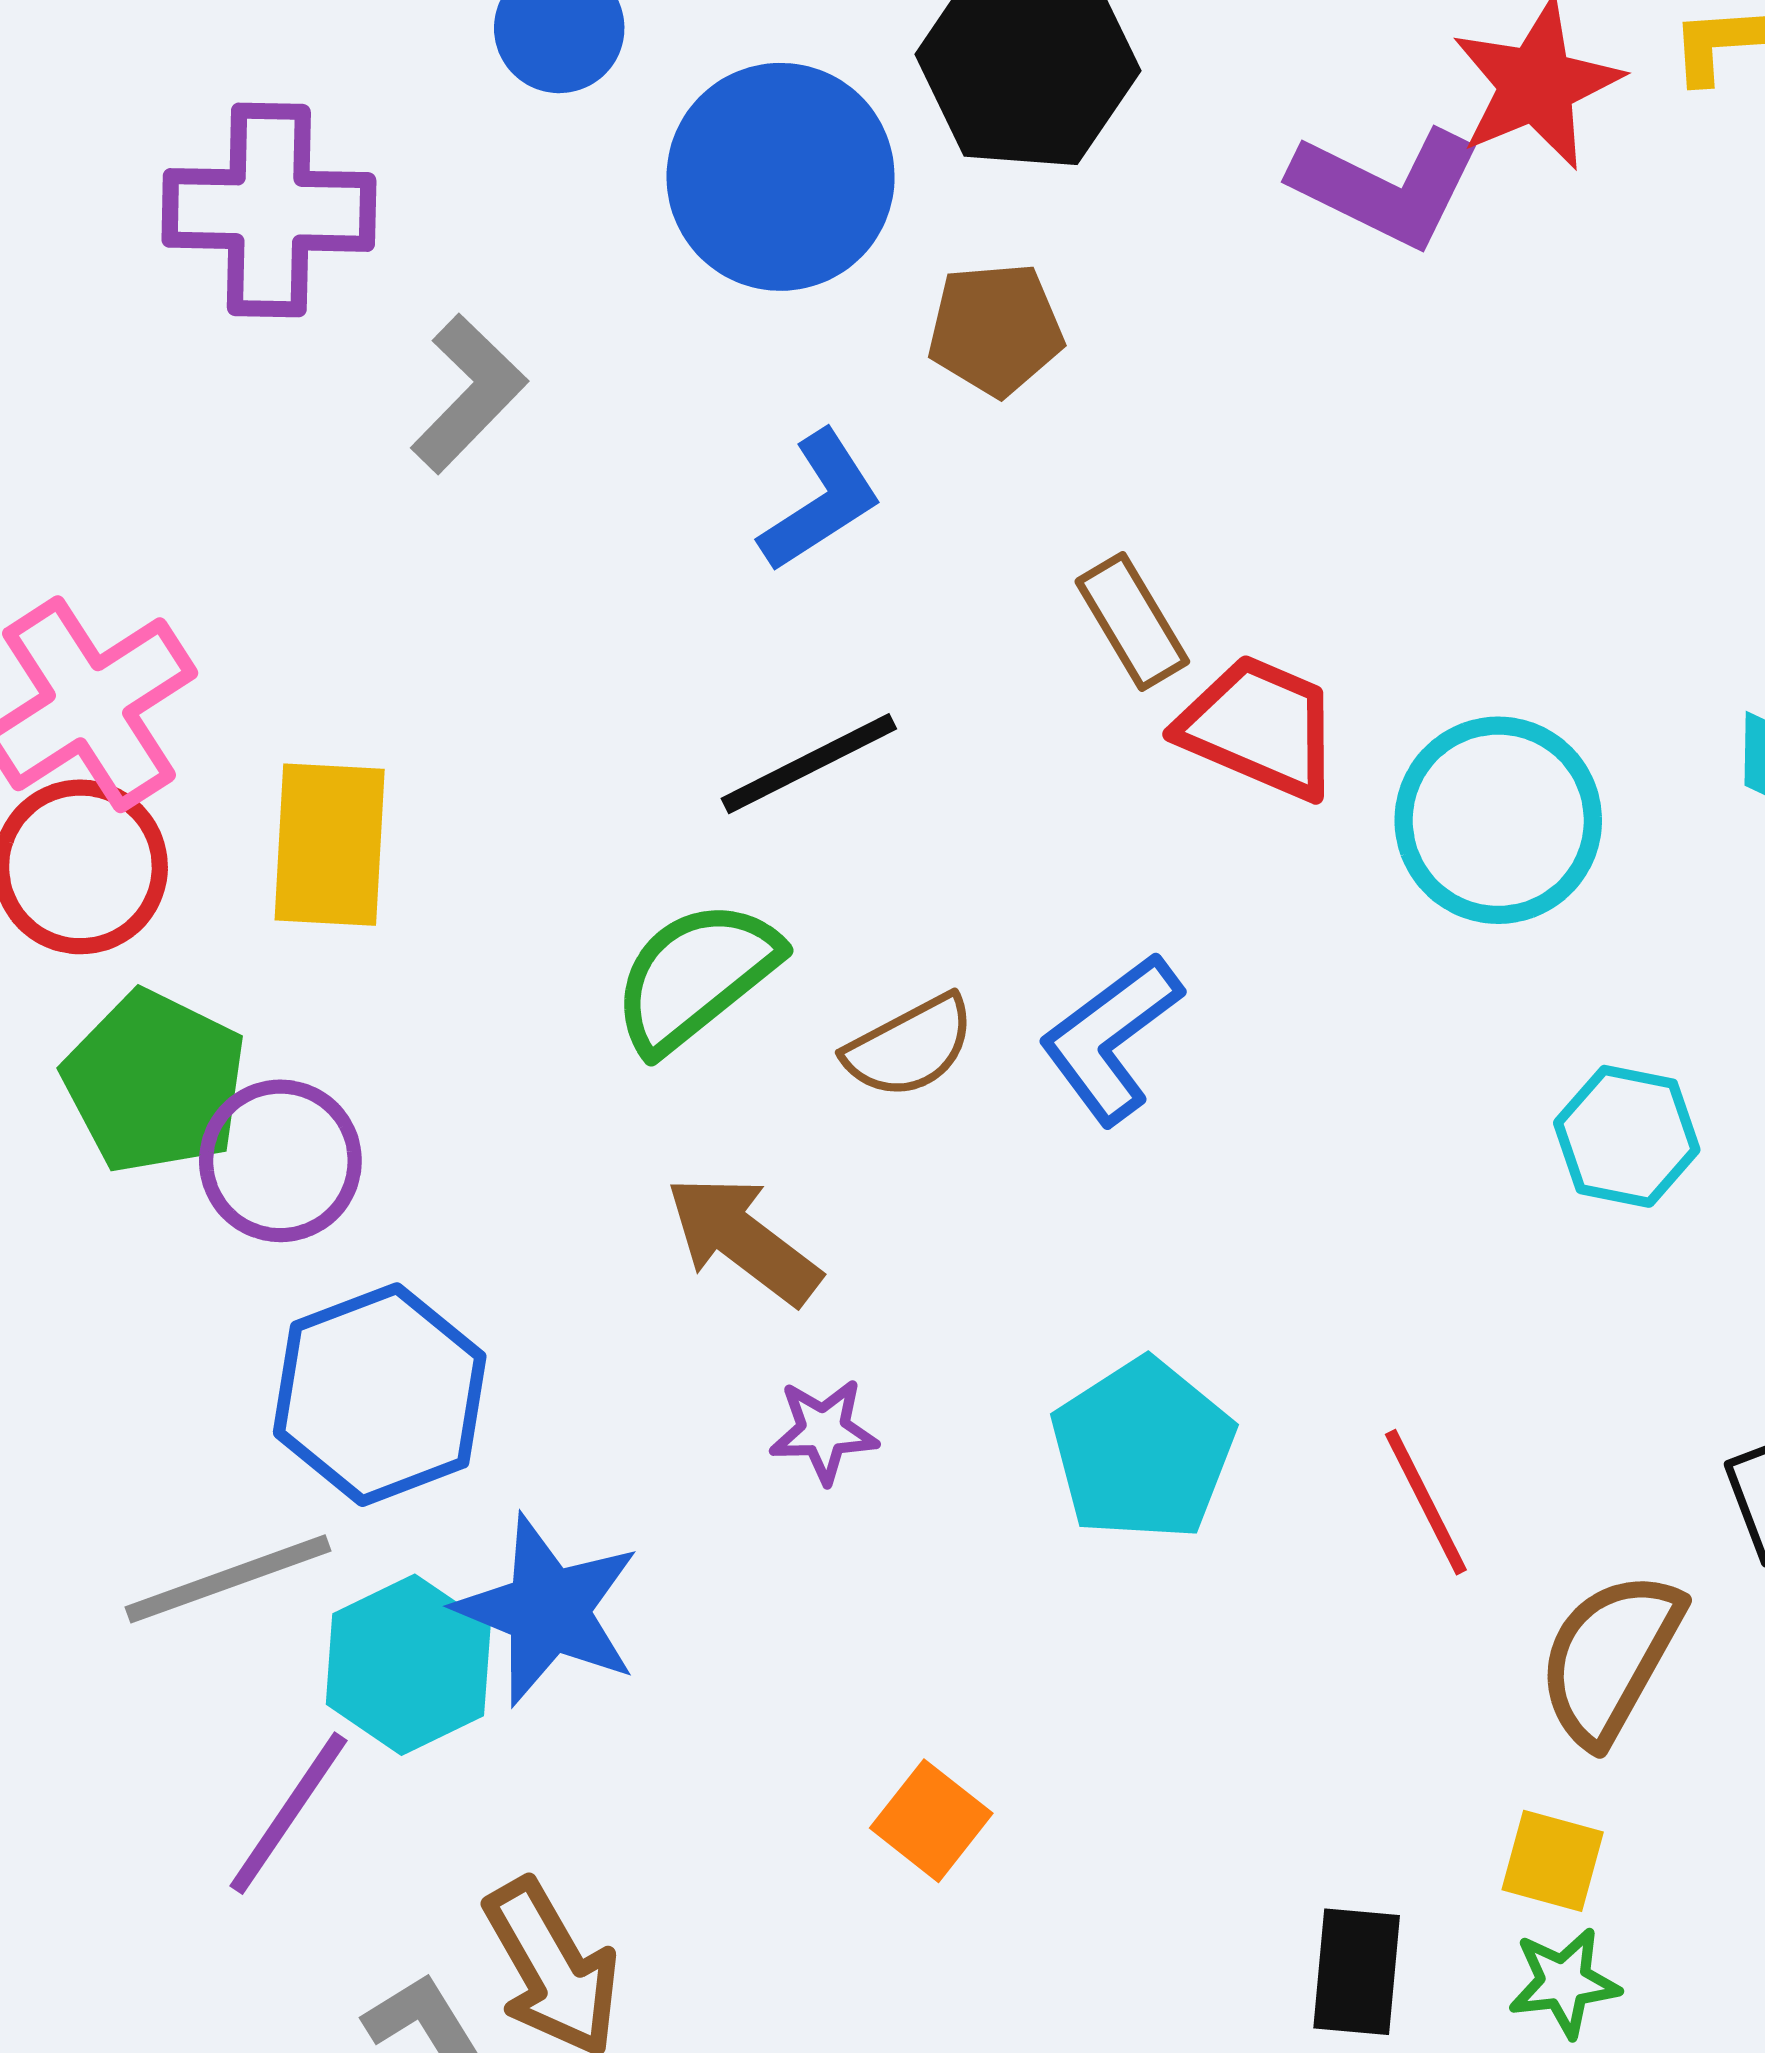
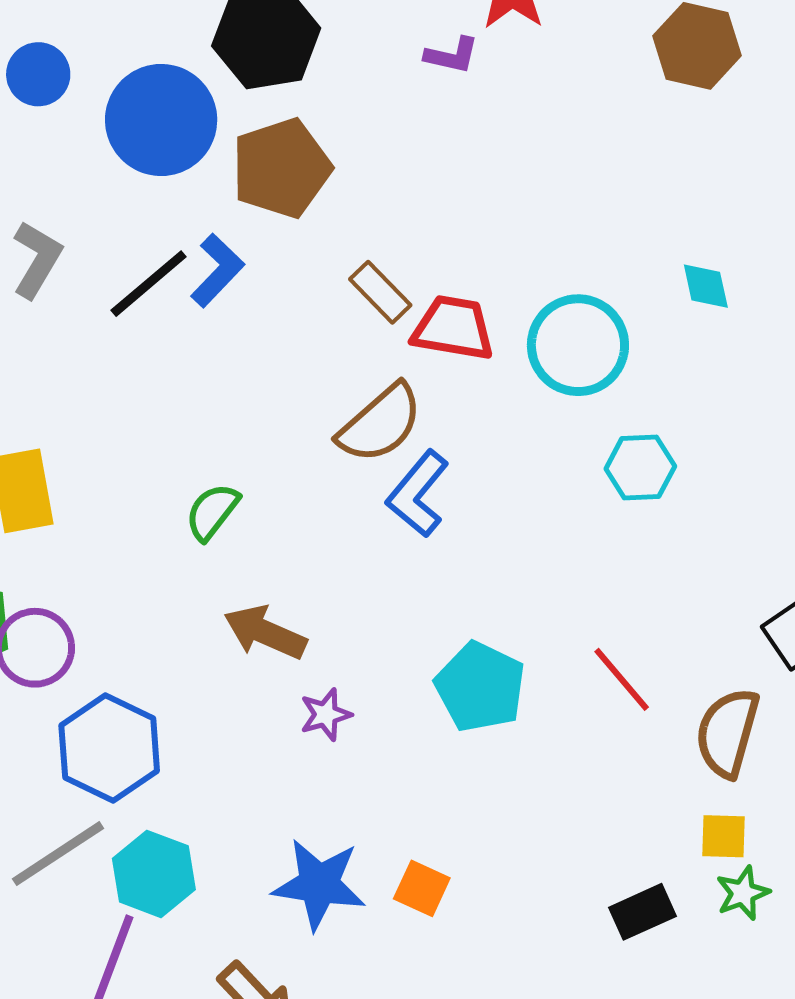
purple L-shape: (1386, 187) -> (452, 55), size x0.6
brown pentagon: (995, 329) -> (281, 168), size x1.5
black line: (809, 764) -> (149, 284), moved
green semicircle: (696, 976) -> (212, 512), size x0.7
brown semicircle: (910, 1047) -> (380, 424), moved, size x1.4
cyan hexagon: (1627, 1136) -> (640, 467), moved
blue star: (548, 1610) -> (319, 884), moved
black rectangle: (1357, 1972) -> (642, 912), turned 74

